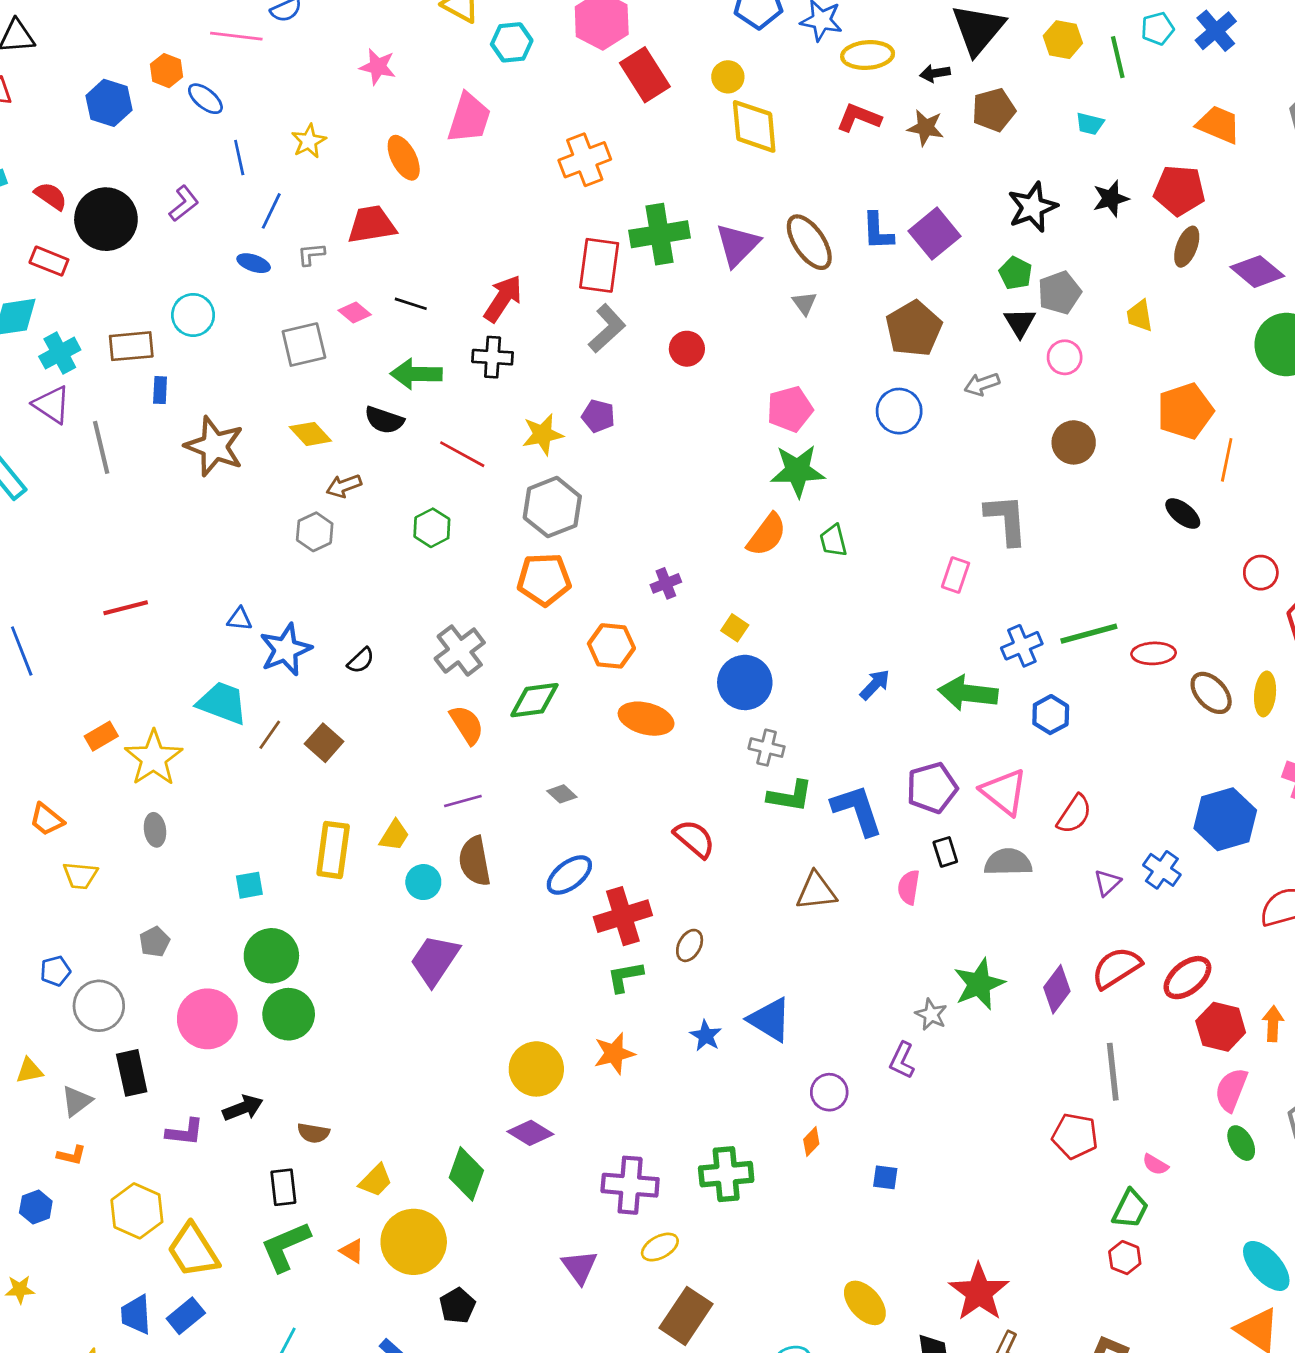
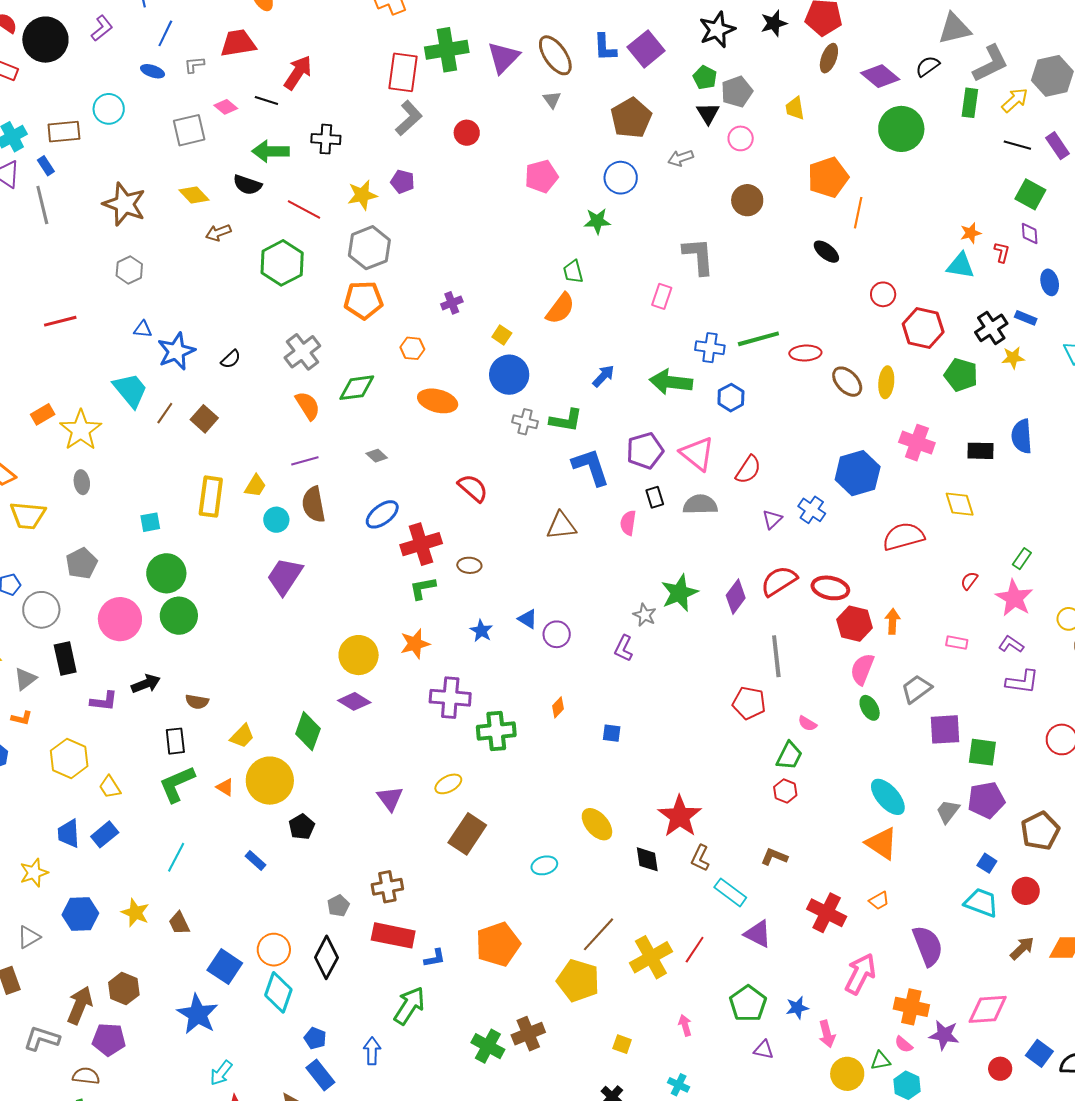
red arrow: (503, 298) -> (298, 73), moved
blue rectangle: (160, 390) -> (46, 166), moved, turned -36
green star: (798, 471) -> (597, 221), moved, size x0.7
green hexagon: (432, 528) -> (282, 263), size x1.6
gray hexagon: (315, 532) -> (129, 270), moved
orange semicircle: (767, 535) -> (560, 308), moved
orange hexagon: (611, 646) -> (412, 348), size x0.7
blue cross: (1022, 646) -> (710, 348), turned 32
cyan trapezoid: (222, 703) -> (130, 390), turned 30
green L-shape: (790, 796) -> (566, 420), moved
yellow trapezoid: (80, 876) -> (28, 515), size x1.4
gray pentagon: (155, 942) -> (82, 563), size x1.4
brown ellipse: (690, 945) -> (469, 565), turned 65
red ellipse: (1187, 978) -> (830, 588), turned 51
blue triangle: (770, 1020) -> (528, 619), size x0.6
purple circle: (829, 1092) -> (557, 634), moved
purple cross: (630, 1185) -> (450, 698), moved
yellow trapezoid: (193, 1250) -> (110, 787), size x0.6

